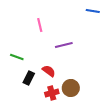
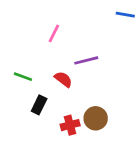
pink line: (40, 25) -> (54, 33), turned 40
red semicircle: (49, 71) -> (63, 79), moved

